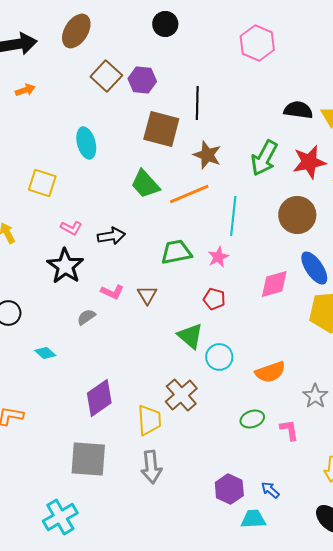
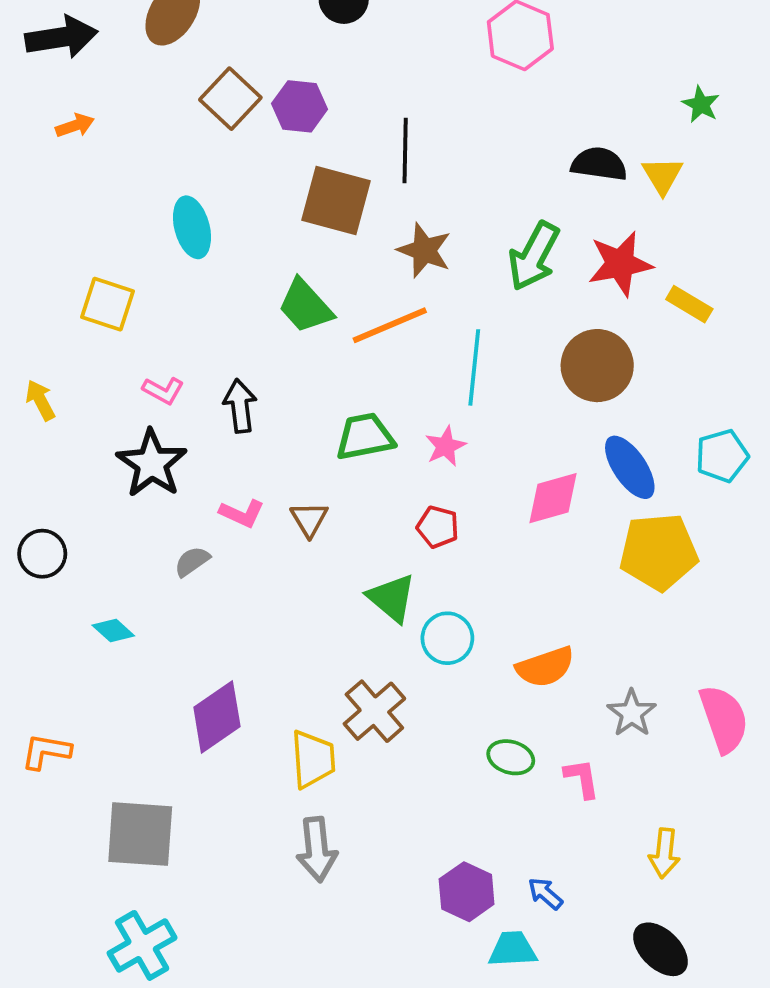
black arrow: (111, 236) -> (240, 406), turned -88
green ellipse: (252, 419) -> (511, 757), turned 35
gray square: (88, 459) -> (140, 834), moved

